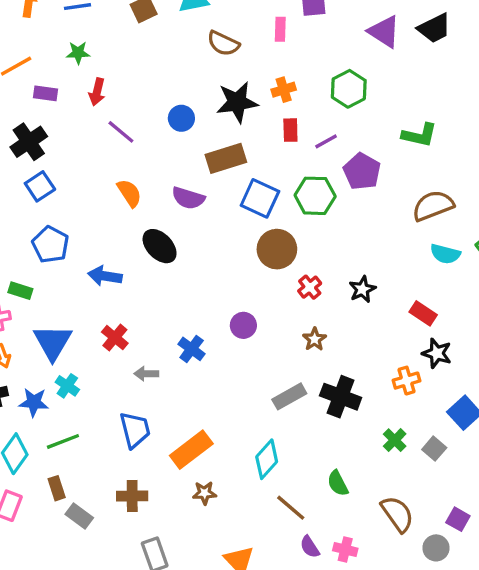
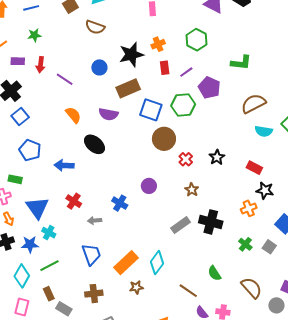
brown semicircle: (223, 43) -> (95, 27), moved
red arrow: (97, 92) -> (41, 65), moved
cyan diamond: (267, 459) -> (157, 263), moved

